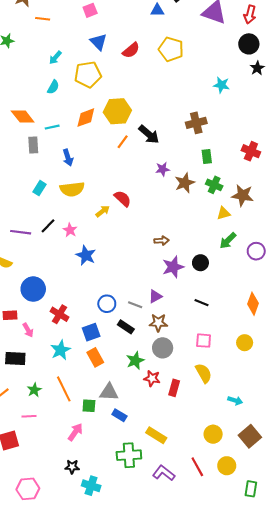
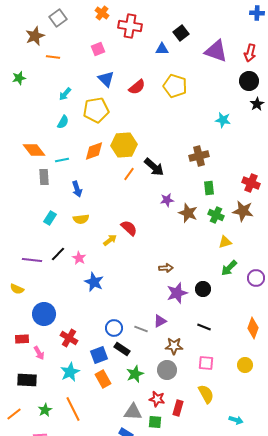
brown star: (185, 183) -> (188, 213), turned -30
yellow semicircle: (72, 189) -> (81, 219), size x0.7
brown star: (243, 195) -> (243, 211), moved
brown star: (158, 323) -> (174, 346), moved
black rectangle: (126, 327) -> (122, 349), moved
green star: (135, 361) -> (135, 374), moved
gray triangle: (109, 392) -> (133, 412), moved
green square: (89, 406) -> (155, 422), moved

